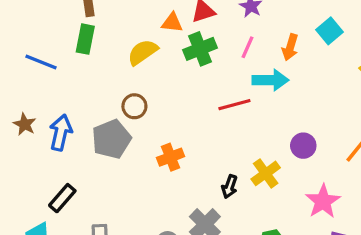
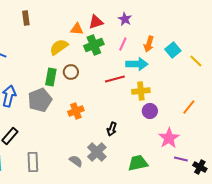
cyan square: (330, 31) -> (173, 50), moved
green rectangle: (85, 39) -> (51, 77), moved
brown circle: (134, 106) -> (71, 72), moved
purple circle: (303, 146) -> (150, 111), moved
yellow cross: (266, 173) -> (141, 91), moved, turned 30

